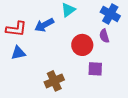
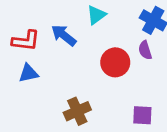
blue arrow: (44, 25) -> (64, 35), turned 66
purple square: (95, 69) -> (142, 115), moved

